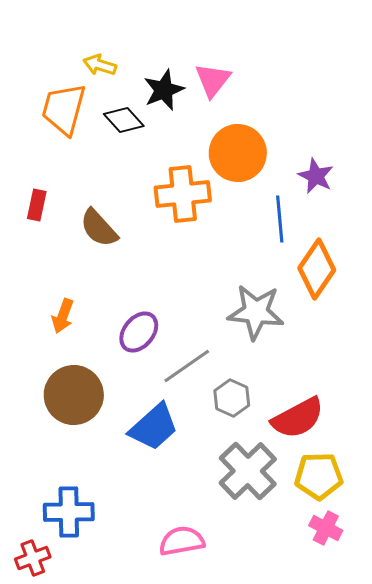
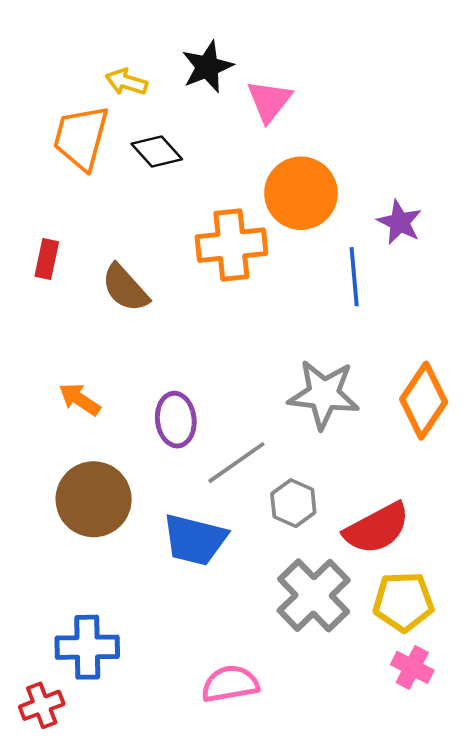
black star: (164, 90) -> (207, 67), moved
orange diamond: (317, 269) -> (424, 401), moved
orange arrow: (63, 316) -> (80, 399), turned 104
purple ellipse: (139, 332) -> (176, 420), turned -45
blue trapezoid: (154, 427) -> (195, 540), turned 56

